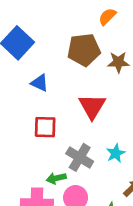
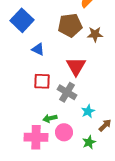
cyan star: (116, 153) -> (88, 111), moved
gray cross: (80, 157) -> (67, 92), moved

